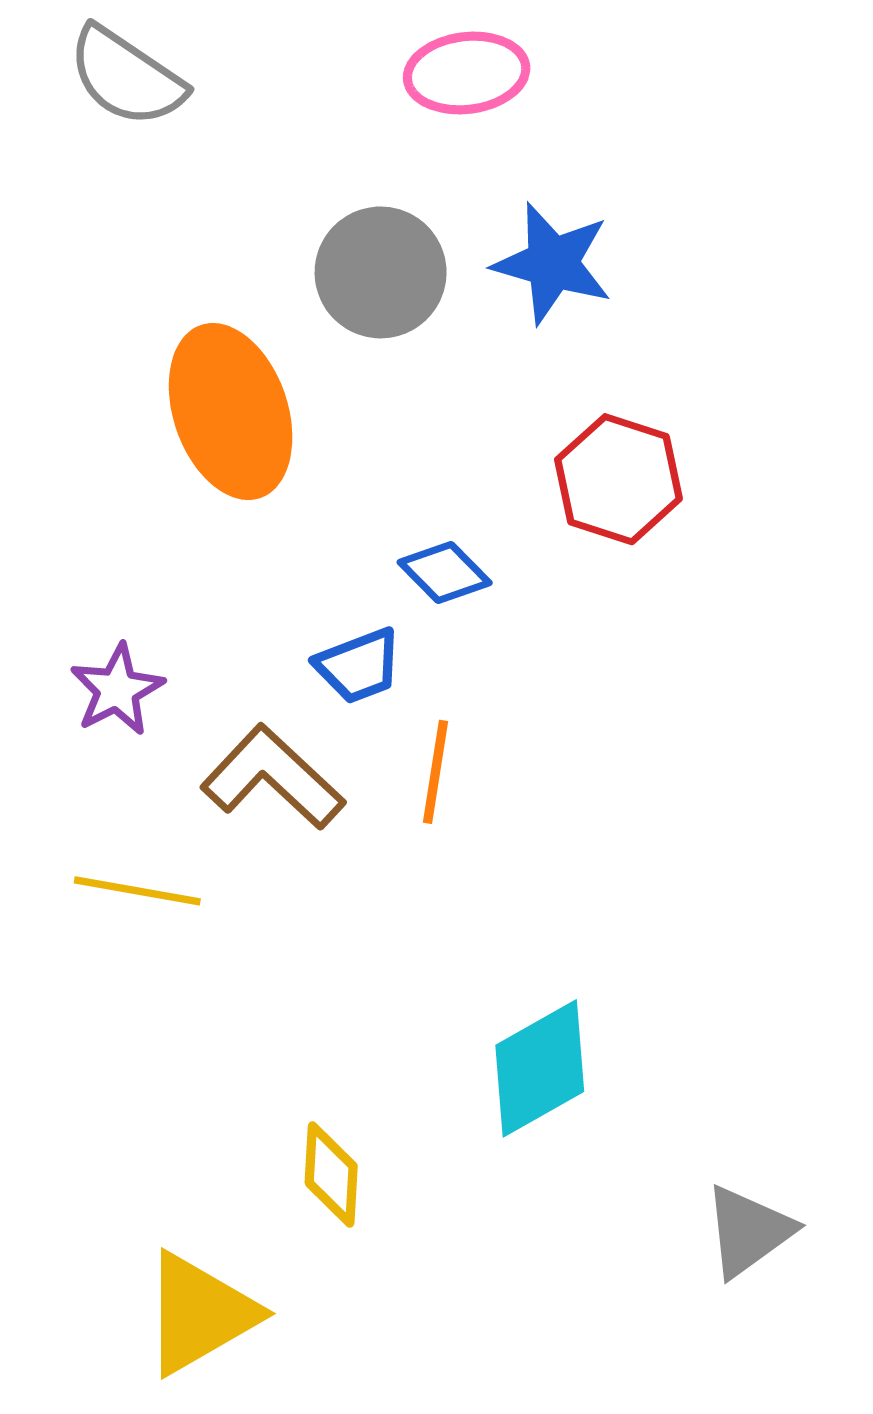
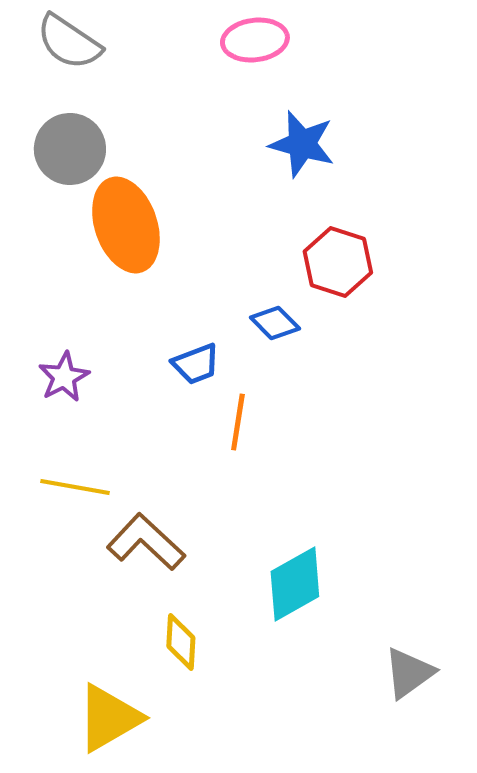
gray circle: (381, 272) -> (70, 149), moved
blue diamond: (445, 573) -> (275, 323), moved
brown L-shape: (273, 777) -> (146, 542), moved

